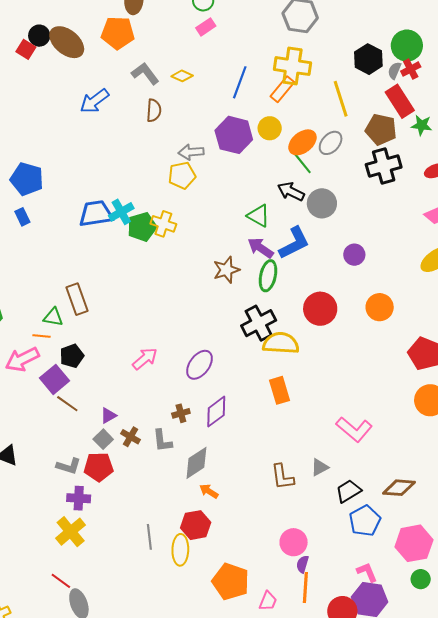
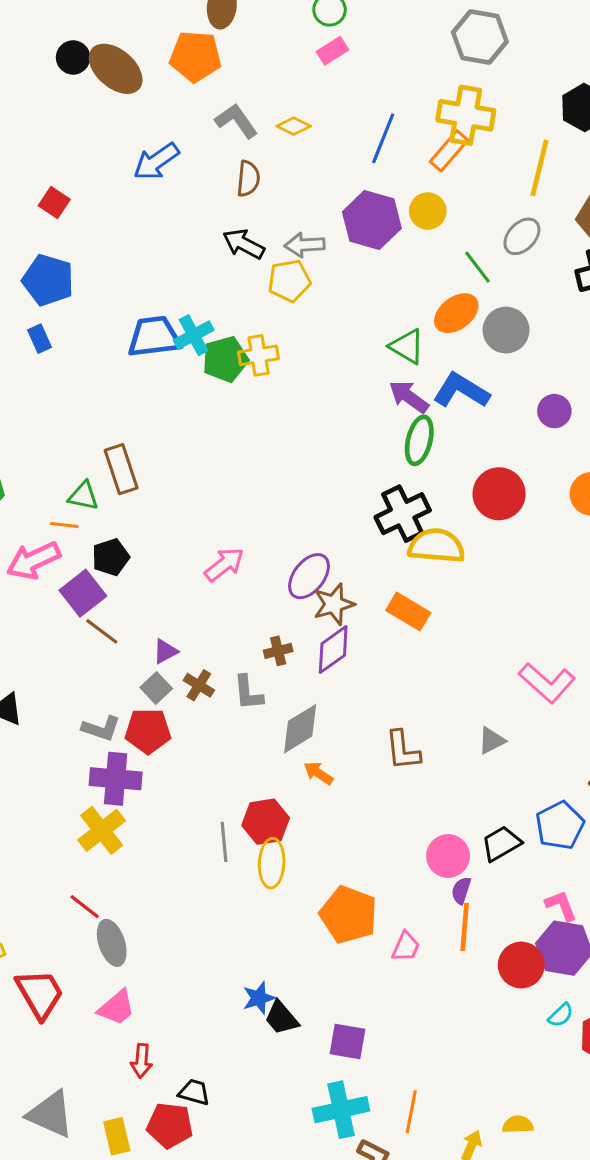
red square: (26, 49) -> (54, 203), moved
yellow line: (341, 99) -> (539, 168), turned 30
orange ellipse: (302, 142) -> (456, 313), moved
black arrow: (291, 191) -> (244, 244), moved
yellow cross: (163, 224) -> (259, 355), turned -30
blue L-shape: (294, 243) -> (461, 391), turned -123
brown star: (226, 270) -> (334, 604), moved
orange rectangle: (279, 390) -> (408, 611), moved, turned -44
brown L-shape: (282, 477) -> (403, 750), moved
black trapezoid: (348, 491) -> (501, 844), moved
purple cross: (79, 498) -> (116, 779), size x1.4
red hexagon: (196, 525) -> (266, 822), moved

